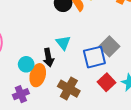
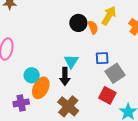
black arrow: (48, 57) -> (65, 76), moved
blue square: (94, 57) -> (102, 58), moved, size x0.6
red square: (106, 82) -> (107, 95), moved, turned -30

